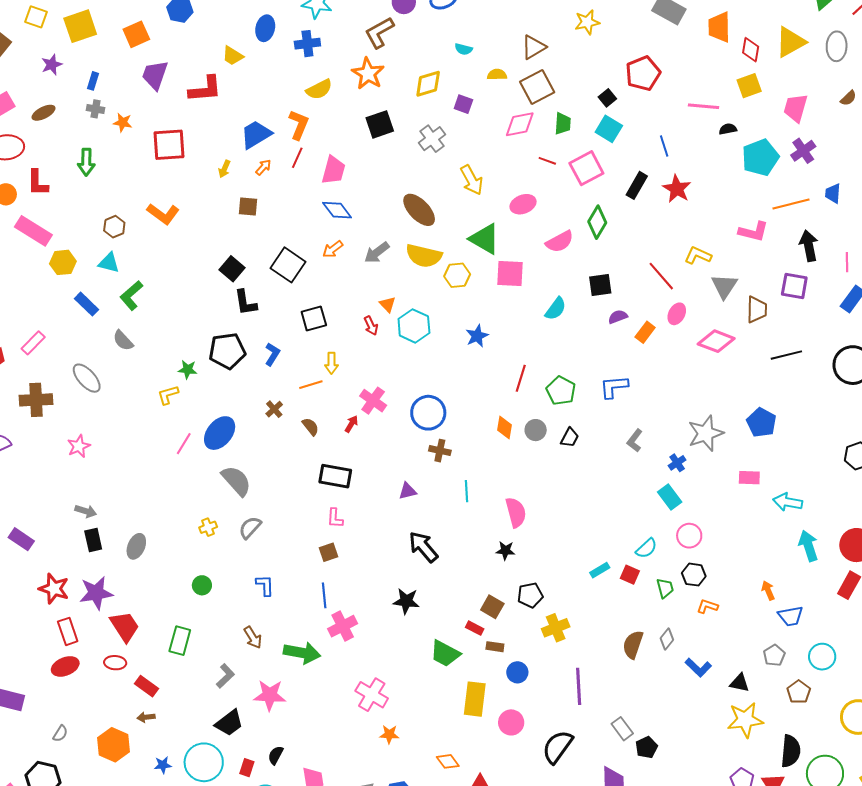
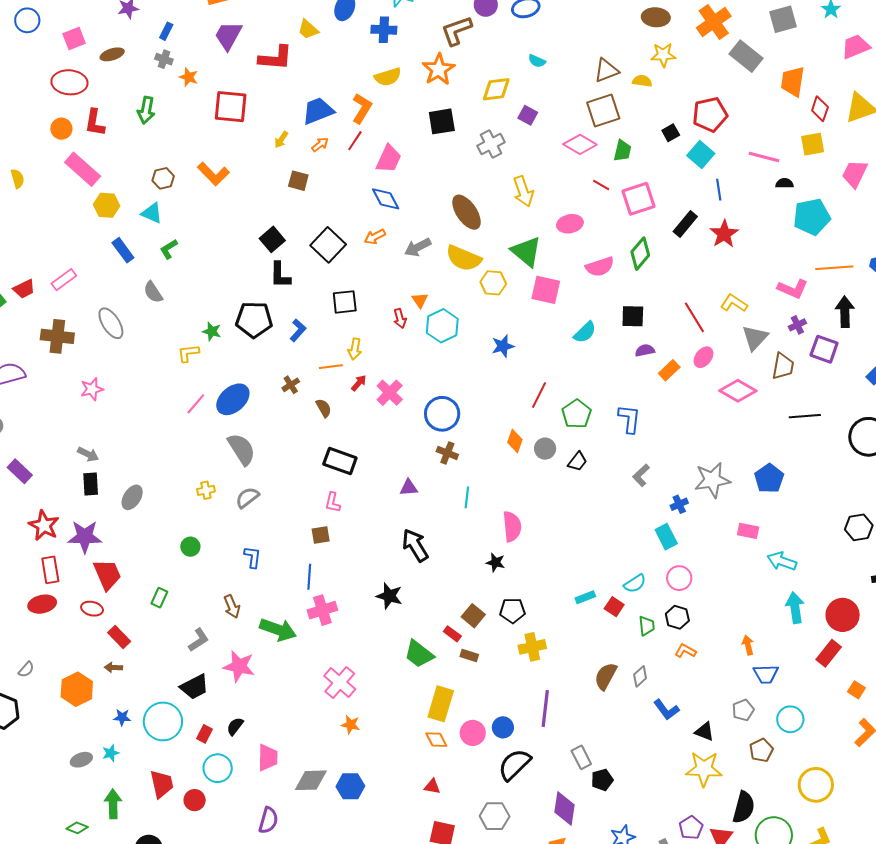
yellow semicircle: (497, 75) -> (642, 81), moved
pink diamond: (520, 124) -> (580, 144), turned 32
cyan square: (609, 129) -> (701, 155), moved
purple cross: (803, 151) -> (797, 325), moved, size x0.7
green L-shape: (131, 295) -> (169, 249), size x0.7
blue L-shape: (614, 387) -> (629, 419), turned 92
red arrow: (351, 424) -> (359, 383), moved
green rectangle: (180, 641) -> (159, 598), size x0.7
blue circle: (517, 672) -> (503, 727), moved
orange diamond: (448, 761) -> (436, 740), moved

